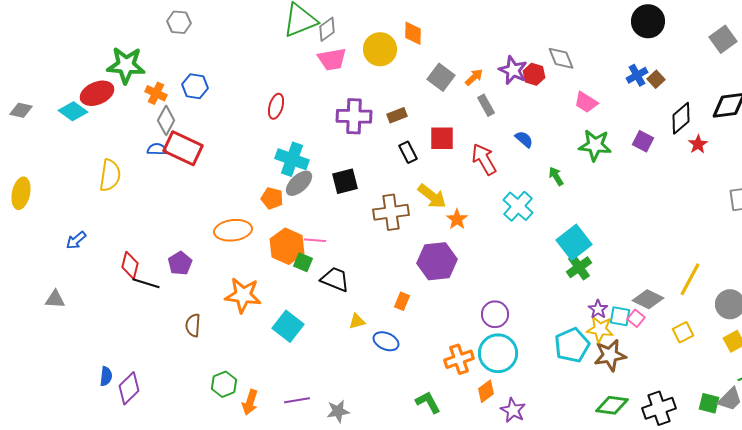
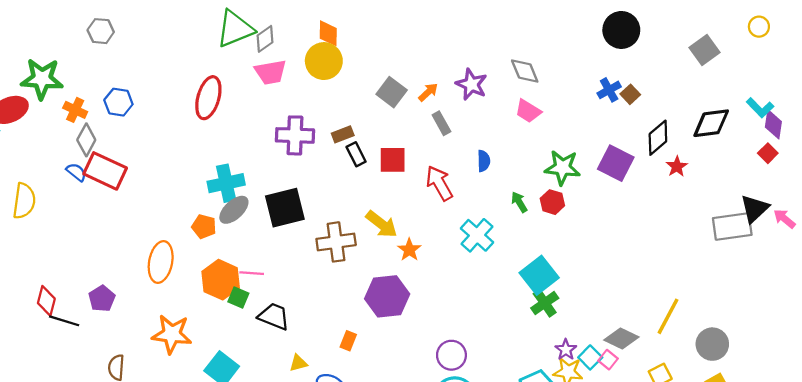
orange diamond: (413, 33) -> (328, 33), moved
red hexagon: (534, 74) -> (552, 202), moved
pink trapezoid: (586, 102) -> (528, 111), moved
red ellipse: (276, 106) -> (208, 98), moved, size x1.5
blue semicircle: (524, 139) -> (484, 161), turned 48
purple square: (643, 141) -> (616, 163), size x1.5
blue semicircle: (157, 149) -> (76, 172), turned 36
black rectangle: (408, 152) -> (356, 154), moved
cyan cross: (292, 159) -> (226, 183), turned -32
black square: (345, 181) -> (285, 208), size x1.4
orange ellipse: (233, 230) -> (161, 262), turned -72
cyan square: (620, 316) -> (590, 357), turned 35

